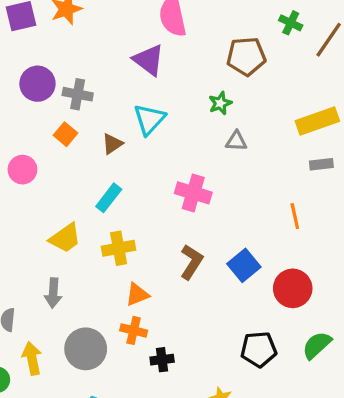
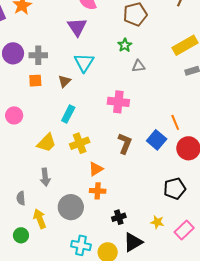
purple triangle: (149, 60) -> (77, 27), turned 30
orange square: (65, 134) -> (35, 81), turned -32
pink circle: (22, 170) -> (14, 115), moved
orange line: (295, 216) -> (175, 122), moved
black cross: (162, 360) -> (119, 217), moved

